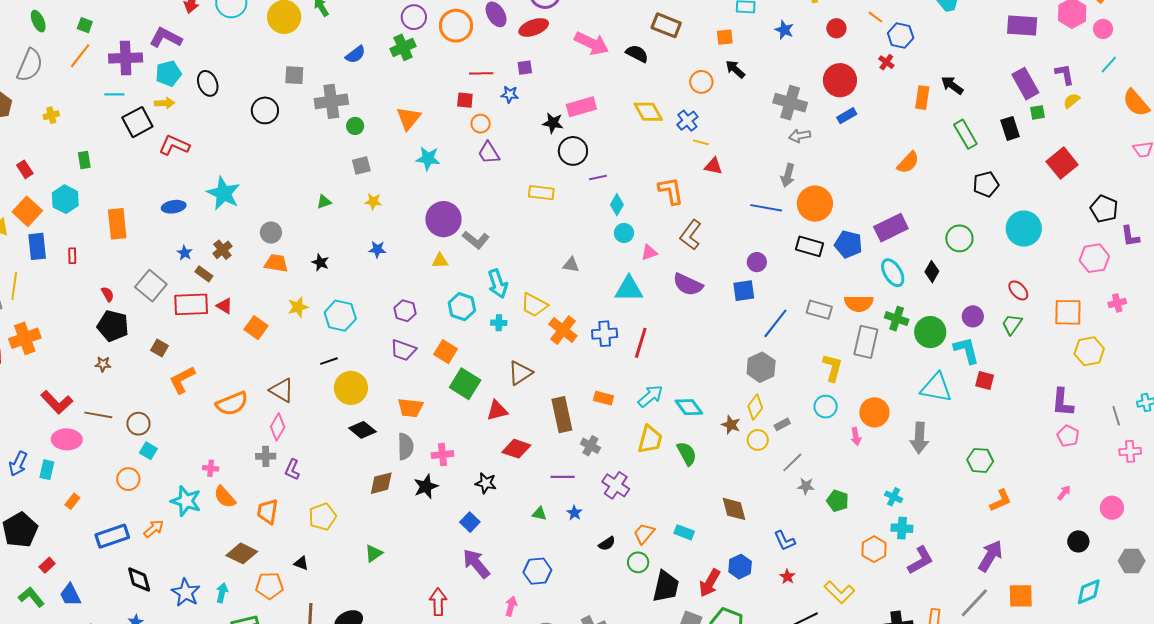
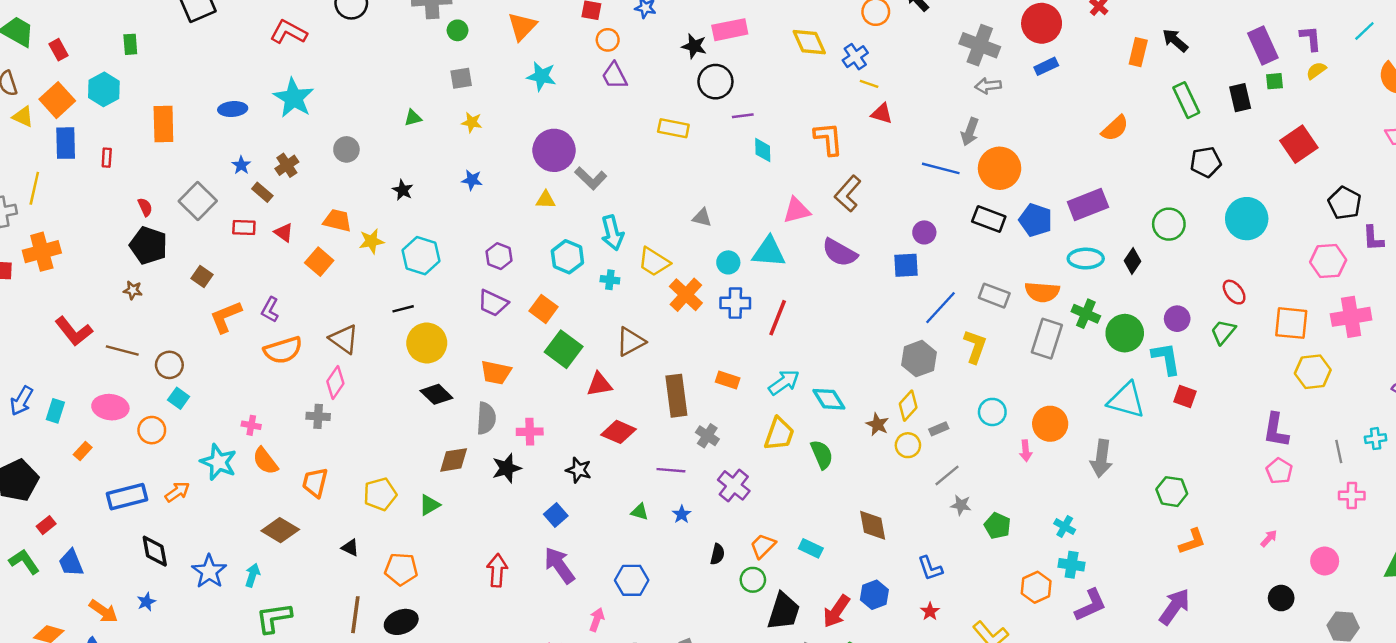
red L-shape: (174, 145) -> (288, 32), moved
cyan diamond: (617, 205) -> (763, 150), turned -35
cyan circle: (624, 233) -> (728, 262), moved
pink triangle: (649, 252) -> (797, 210), size x1.4
orange trapezoid: (276, 263) -> (337, 220), moved
cyan ellipse: (893, 273) -> (1086, 259), turned -64
pink cross: (1117, 303) -> (1351, 317), size x1.8
red rectangle: (191, 304) -> (244, 228), size x0.6
yellow L-shape: (832, 368) -> (975, 346), moved
pink ellipse: (67, 439) -> (110, 407), moved
purple L-shape: (292, 470) -> (270, 310), moved
black semicircle: (607, 544) -> (717, 554), turned -48
green triangle: (374, 553) -> (430, 505), moved
orange pentagon: (269, 586) -> (401, 569), moved
red arrow: (438, 602) -> (497, 570), moved

